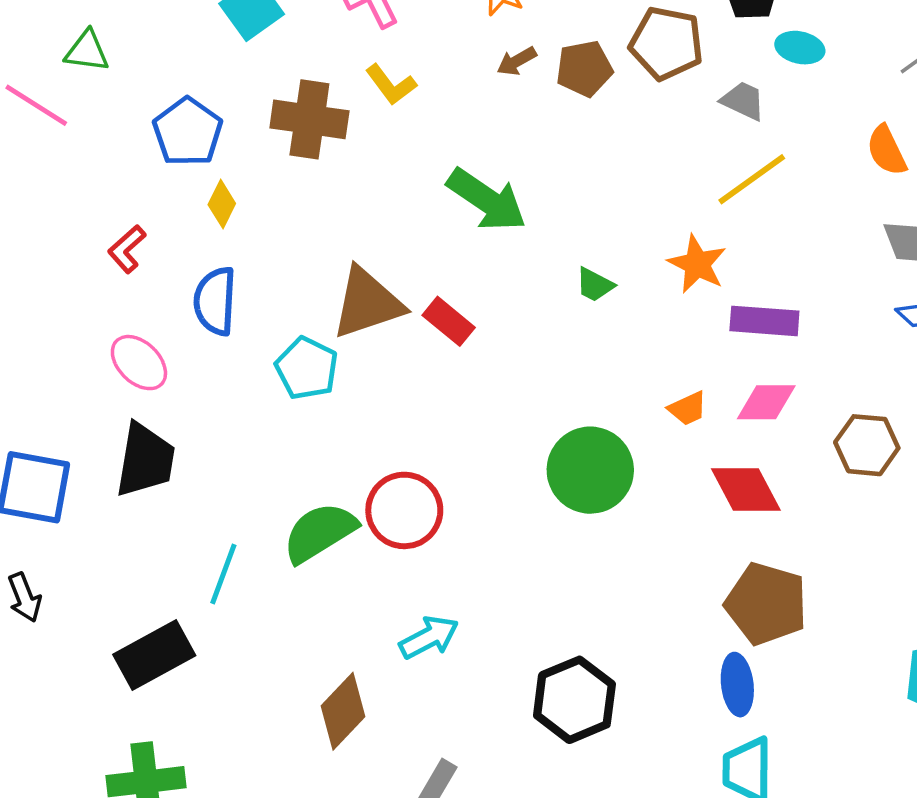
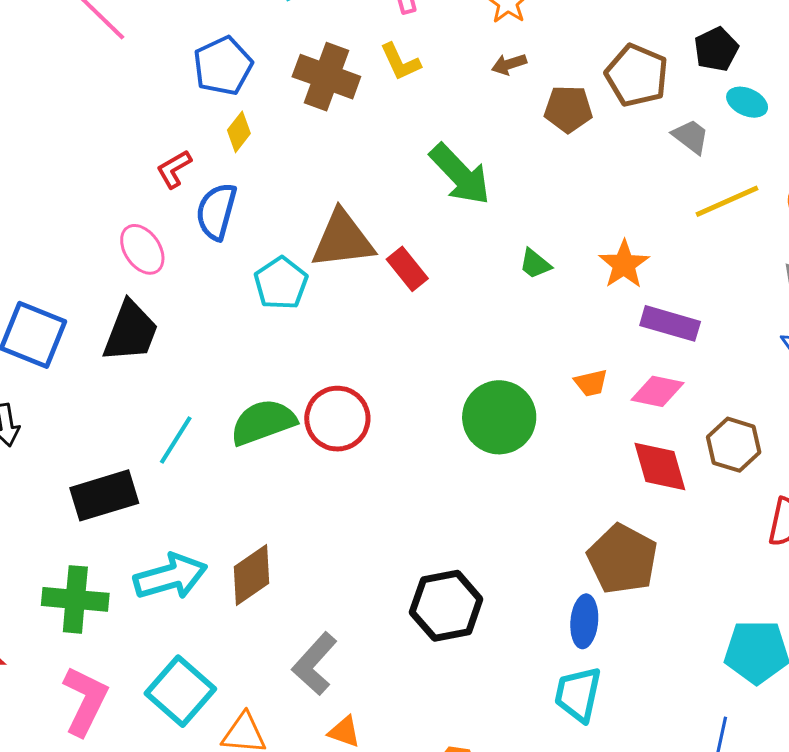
brown pentagon: (584, 69) -> (568, 109), moved
yellow line: (752, 179) -> (727, 201), moved
red L-shape: (127, 249) -> (174, 169), moved
red diamond: (746, 490) -> (660, 466), moved
cyan arrow: (429, 637) -> (170, 577), moved, size x1.4

